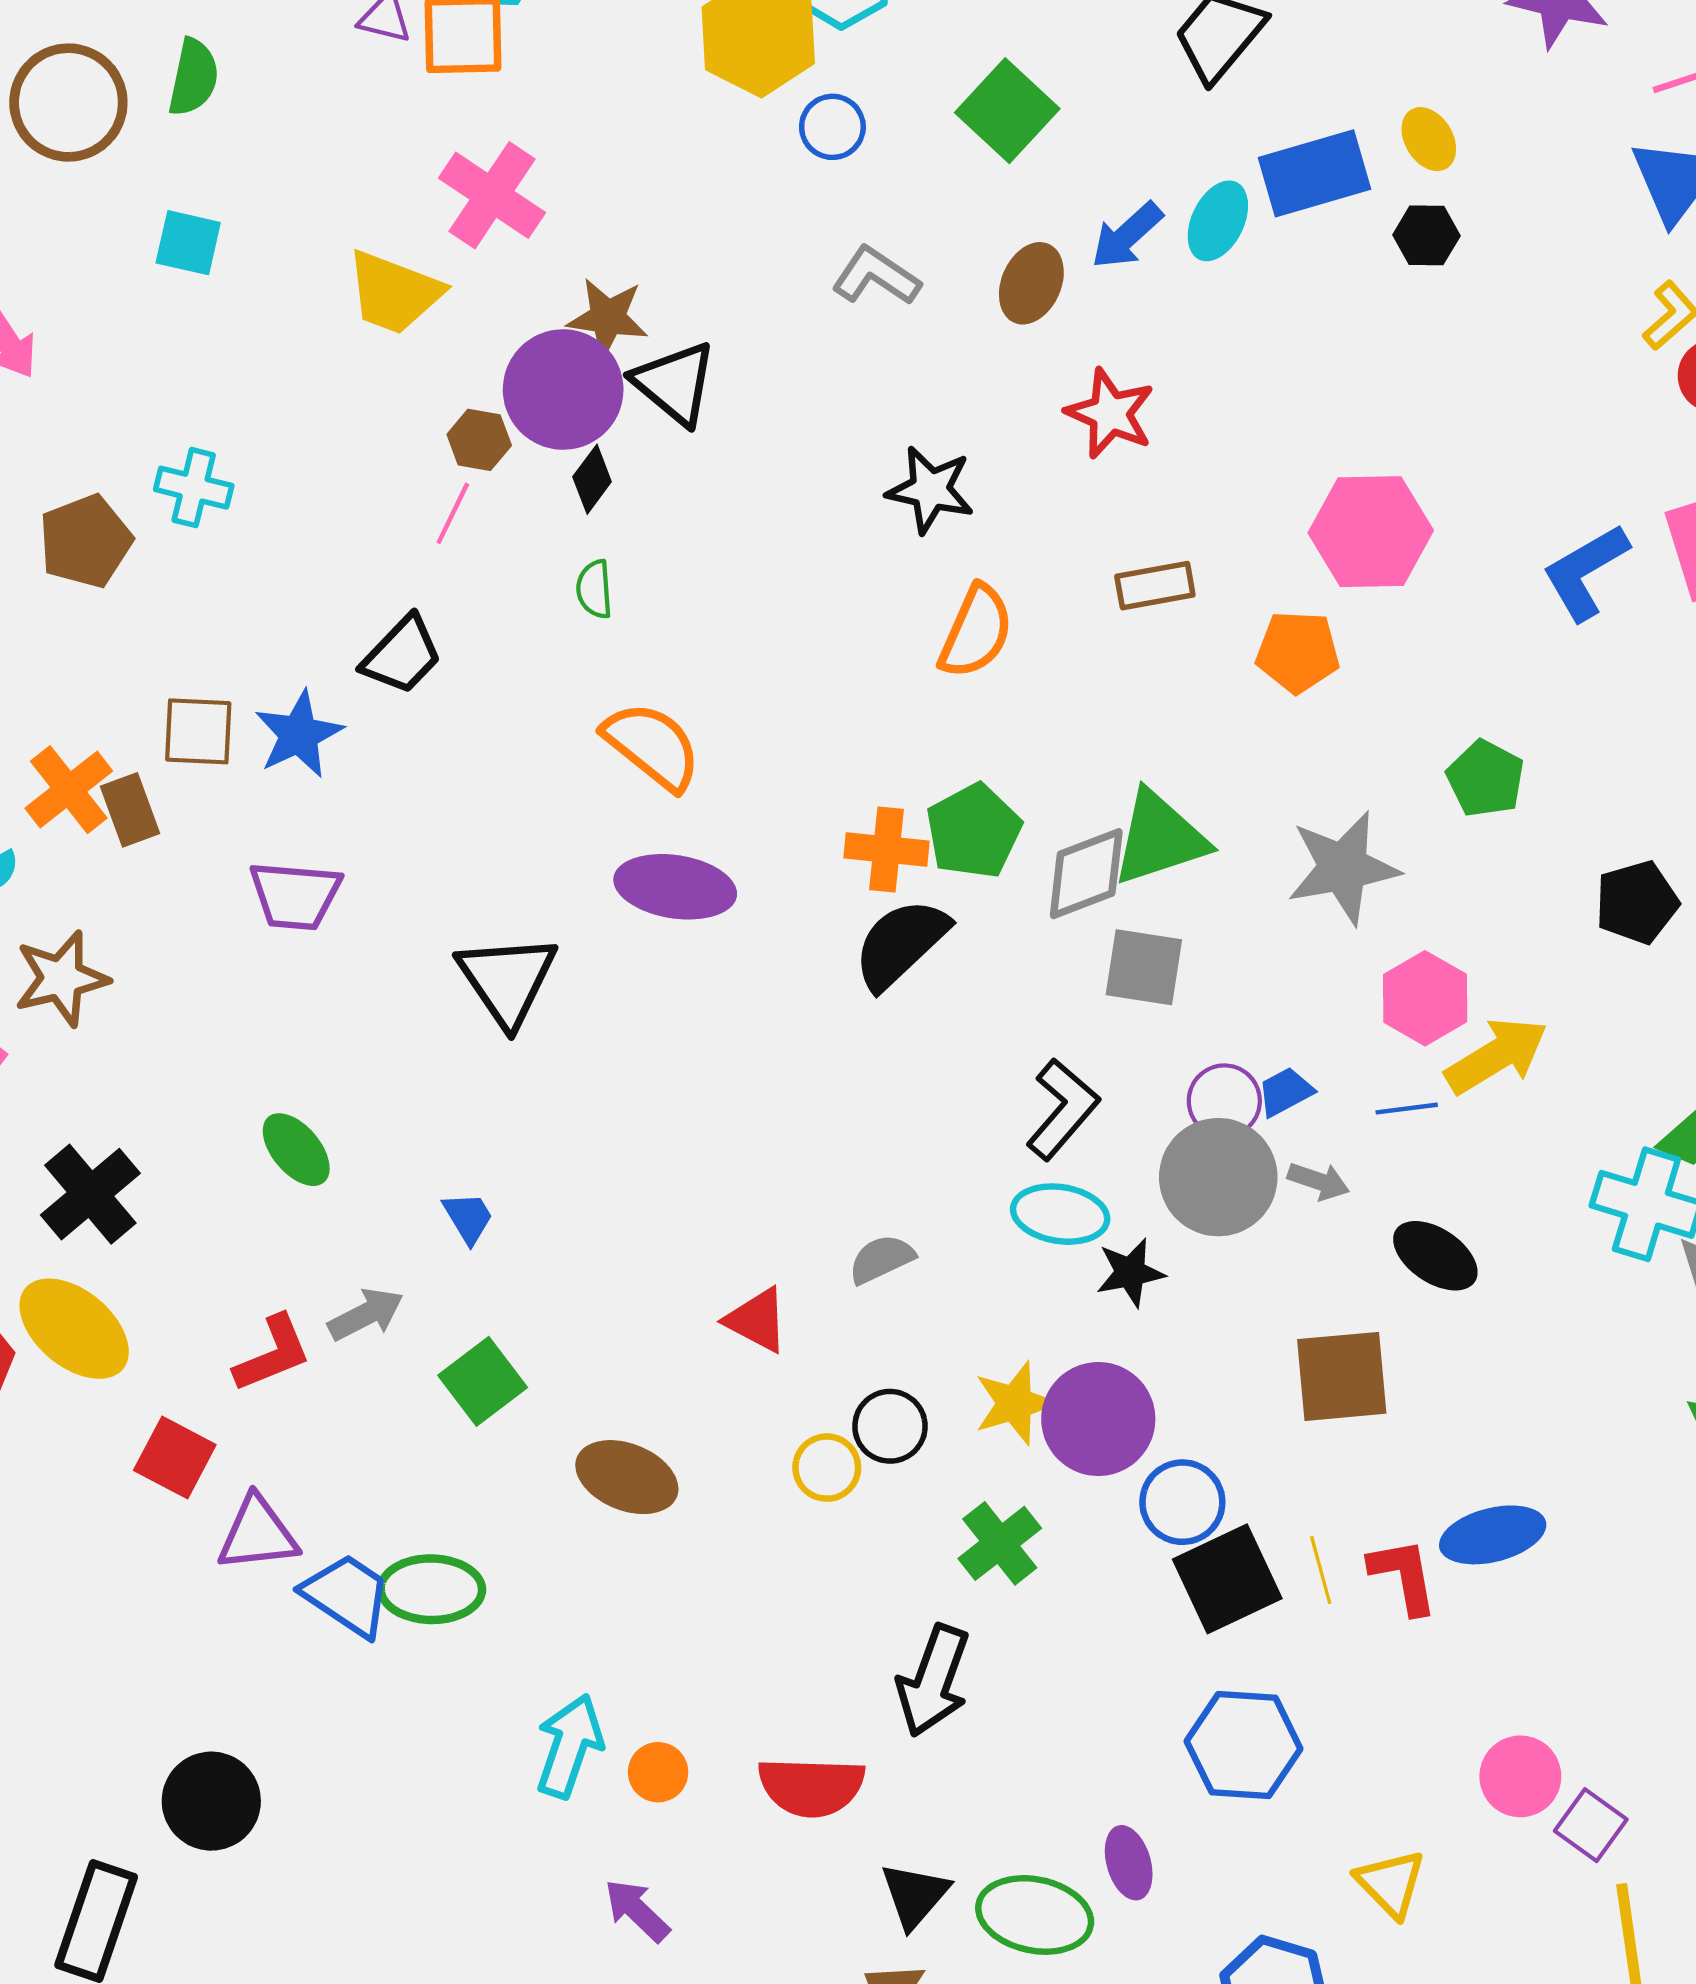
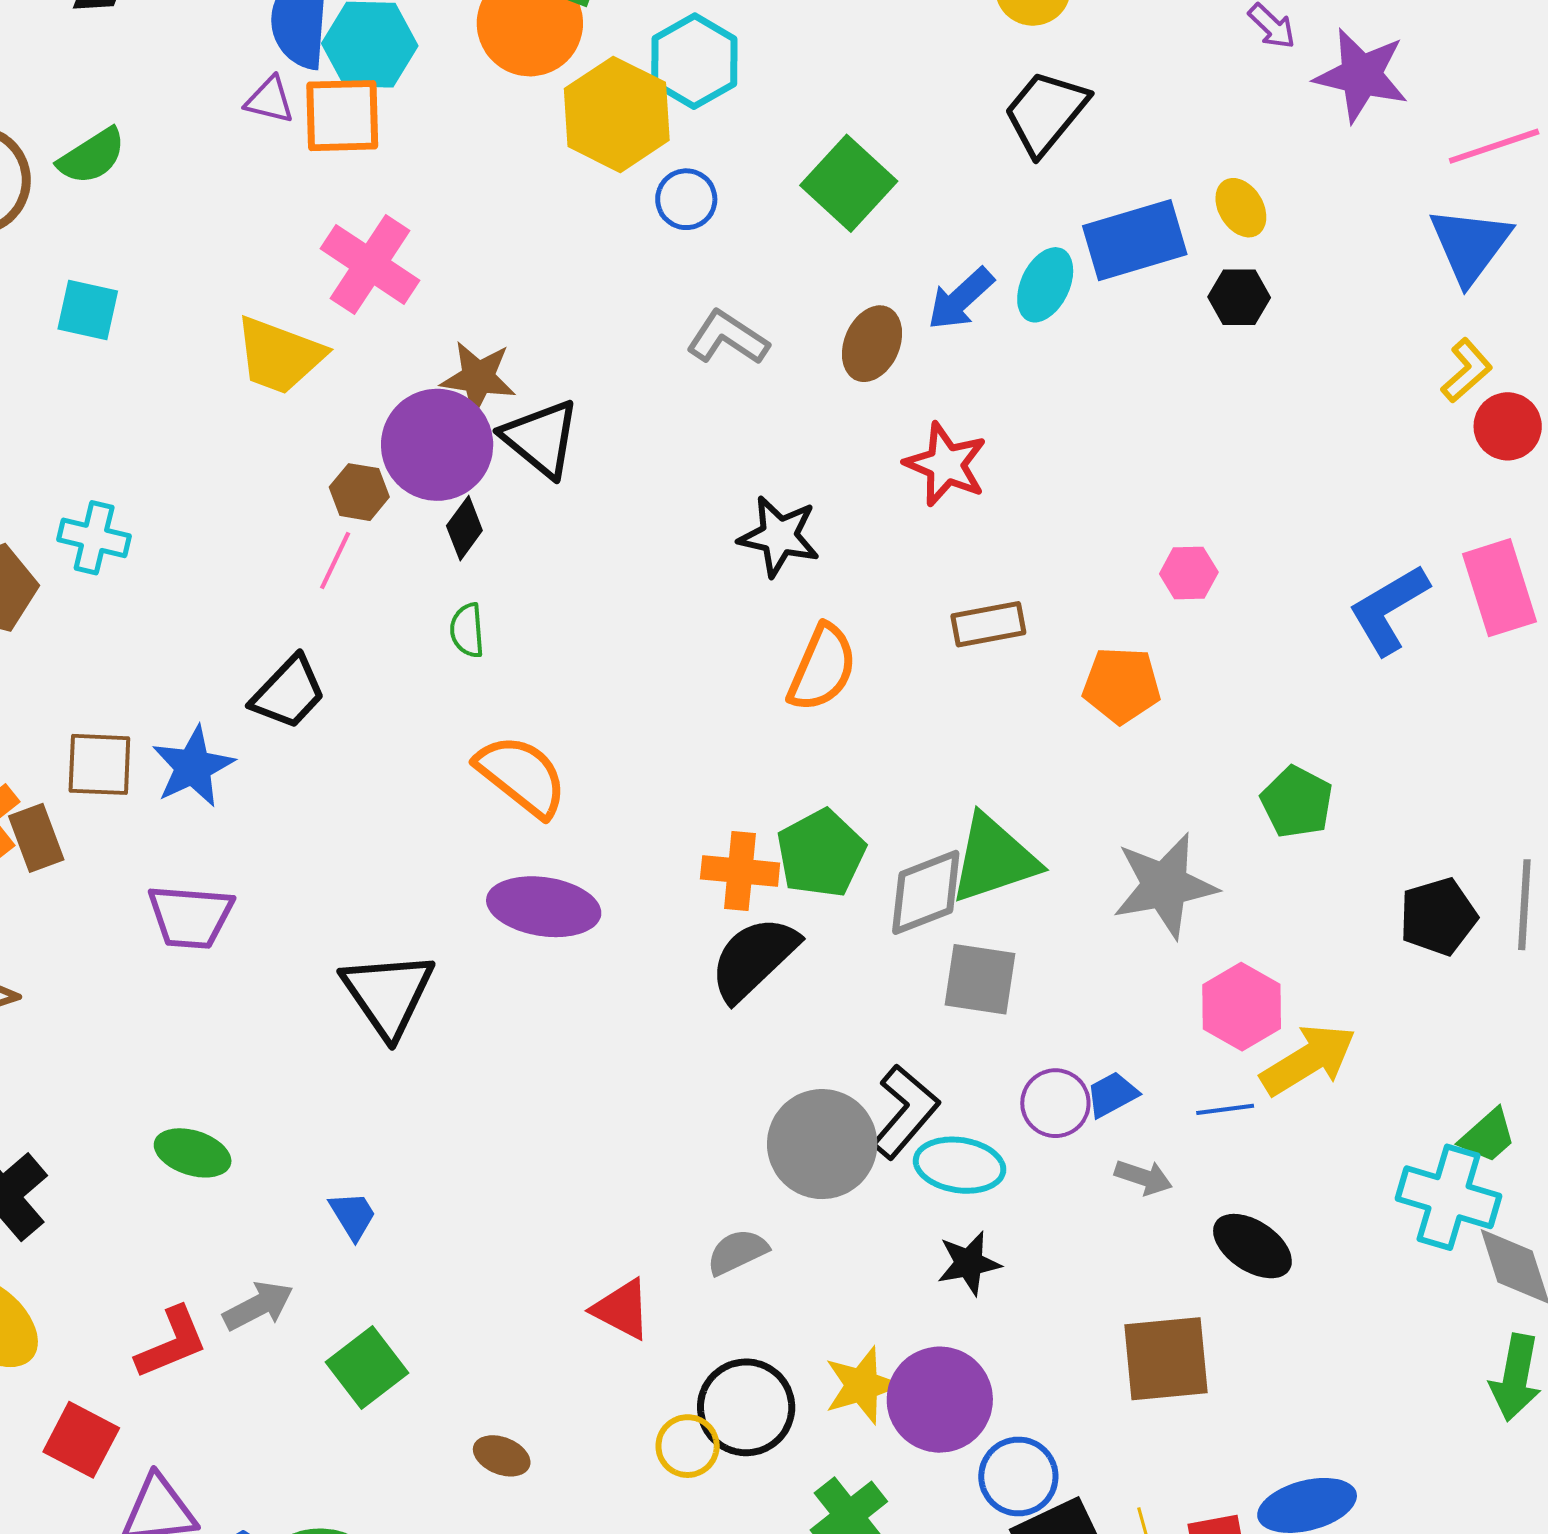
green semicircle: (193, 77) -> (92, 156), turned 46
pink hexagon: (1371, 532) -> (1189, 573), size x0.5
green ellipse: (296, 1150) -> (193, 1153), turned -32
gray circle: (1218, 1177) -> (822, 1144), moved
cyan ellipse: (1060, 1214) -> (960, 1165), moved
black circle: (890, 1426) -> (746, 1407), size x1.4
brown ellipse: (627, 1477) -> (502, 1456), size x0.6

